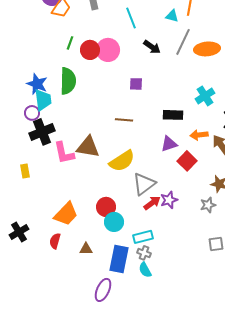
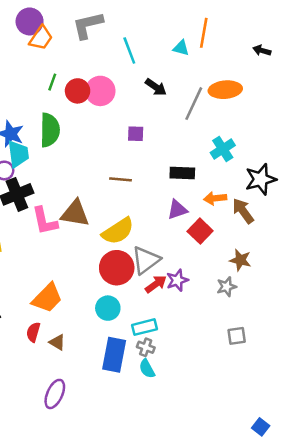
gray line: (183, 42) -> (194, 104), moved
red circle: (106, 207) -> (117, 268), moved, size x1.4
brown triangle: (86, 249) -> (57, 342), moved, turned 32
purple ellipse: (103, 290) -> (55, 394), moved

